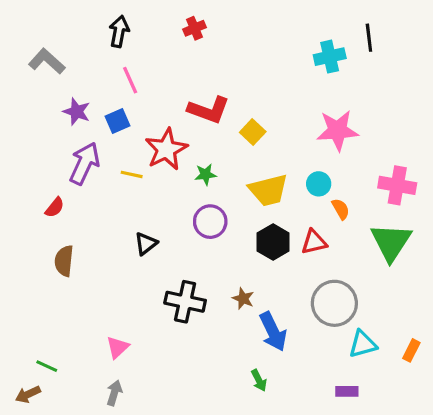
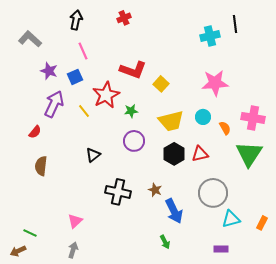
yellow line: (132, 174) -> (84, 111), turned 40
orange semicircle: (341, 209) -> (225, 128), moved

